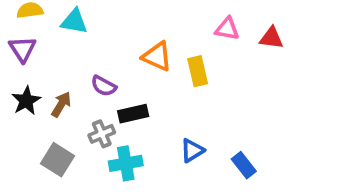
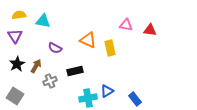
purple semicircle: (104, 86) -> (55, 48), moved
gray cross: (102, 134) -> (50, 81), moved
gray square: (58, 160) -> (15, 96), moved
cyan cross: (126, 163) -> (88, 98), moved

